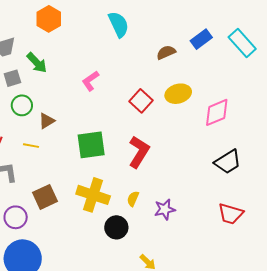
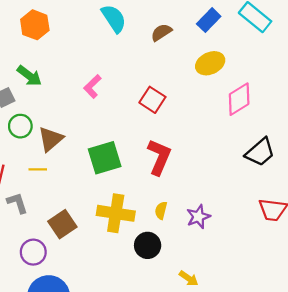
brown semicircle: (166, 52) -> (161, 32), moved
yellow ellipse: (178, 94) -> (210, 63), moved
brown triangle: (47, 121) -> (51, 139), size x1.4

